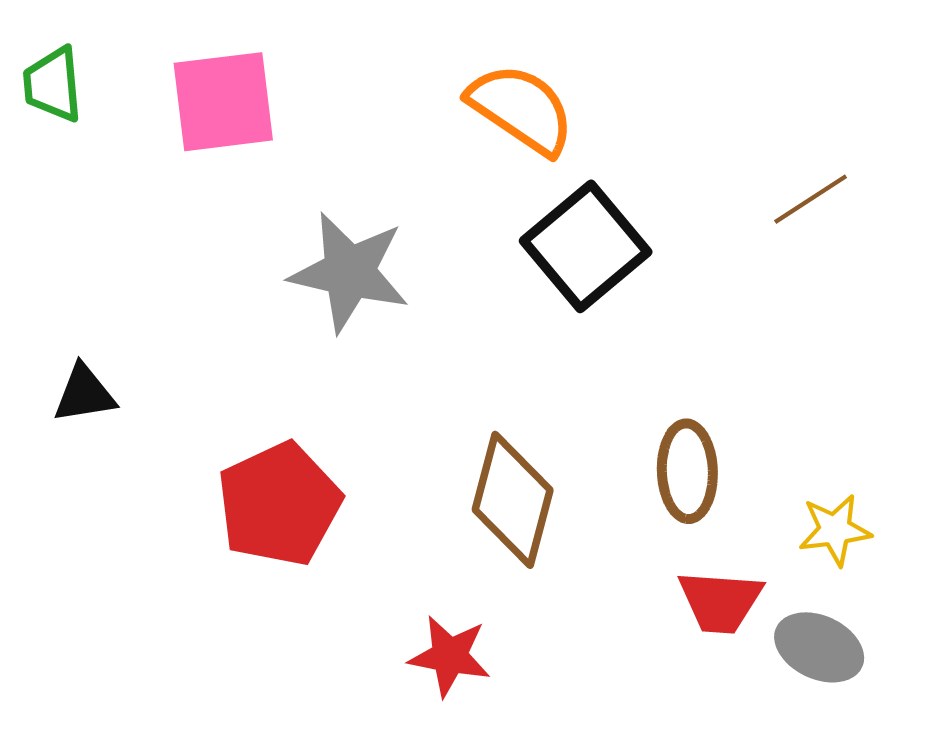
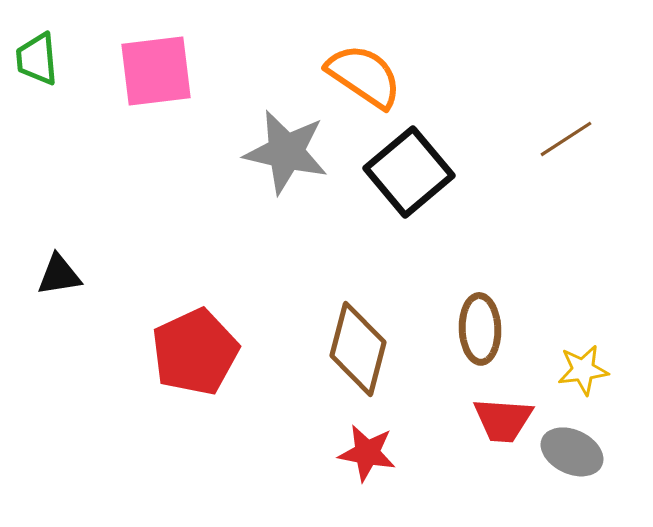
gray star: (349, 272) -> (286, 152), moved
red star: (450, 656) -> (367, 453), moved

